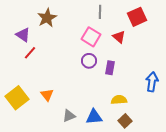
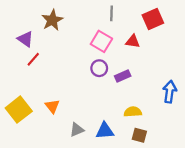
red triangle: (119, 37) -> (133, 41), turned -32
purple rectangle: (110, 68) -> (123, 76), turned 56
brown square: (125, 121) -> (139, 135), turned -32

